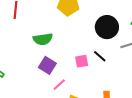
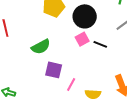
black circle: (107, 27) -> (85, 16), moved
pink square: (82, 61) -> (82, 39), moved

